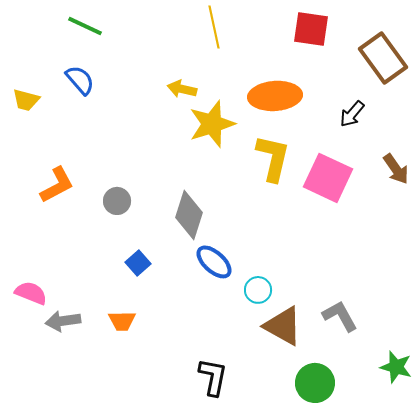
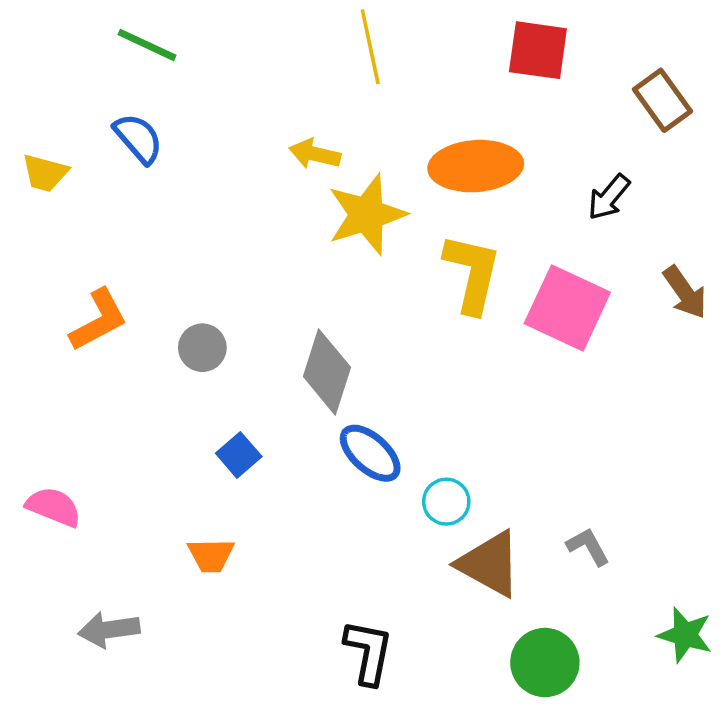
brown rectangle: (383, 58) -> (662, 100), size x0.7
gray L-shape: (340, 316) -> (588, 547), size x0.7
gray arrow: (63, 321) -> (109, 630), moved

